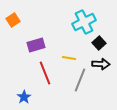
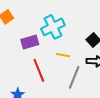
cyan cross: (84, 22) -> (53, 27), moved

